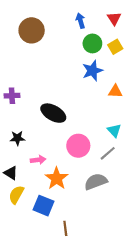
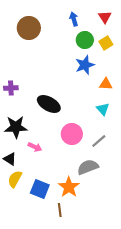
cyan triangle: (114, 130) -> (103, 109), moved
black star: (17, 138) -> (16, 127), size x1.6
pink arrow: (38, 160) -> (35, 147), turned 32
orange star: (57, 178) -> (69, 187), moved

